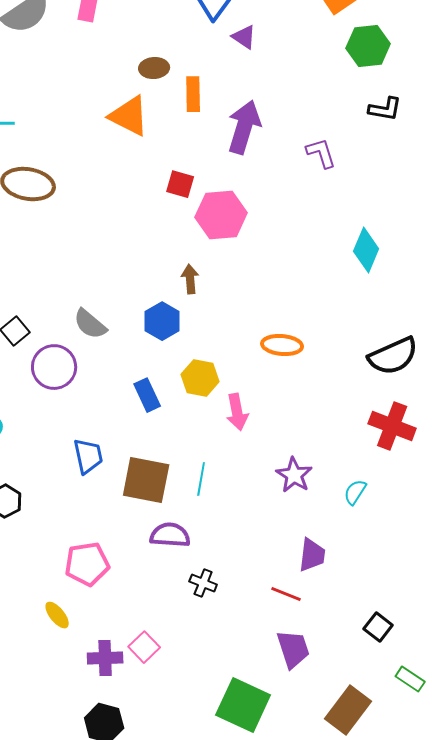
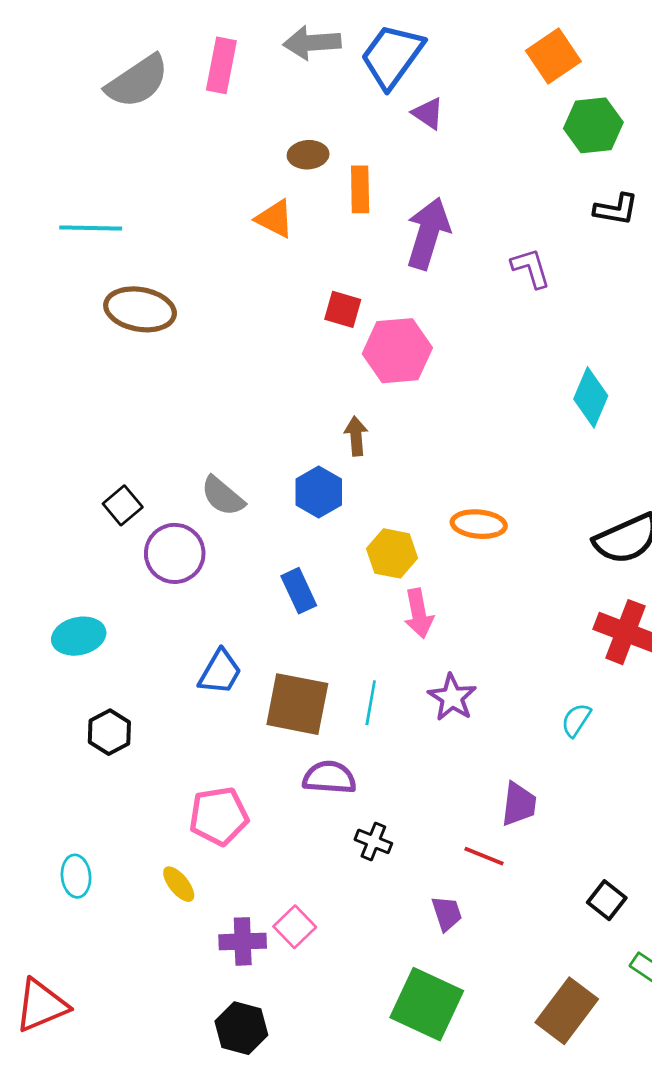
orange triangle: (129, 116) -> (275, 219), size x0.7
yellow hexagon: (200, 378) -> (392, 553), moved
blue trapezoid: (88, 456) -> (220, 672), turned 42
purple star: (294, 475) -> (452, 697), moved
purple trapezoid: (293, 649) -> (447, 913), moved, size x0.7

